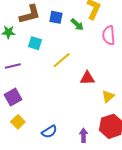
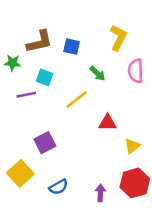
green arrow: (77, 25) -> (97, 74), moved
purple line: (13, 66) -> (26, 95), moved
purple square: (13, 97) -> (45, 143), moved
yellow square: (18, 122) -> (20, 173), size x1.5

